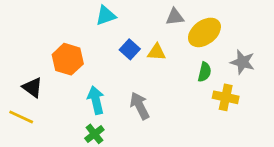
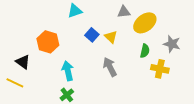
yellow triangle: (157, 52) -> (111, 37), turned 40
gray arrow: (140, 106) -> (110, 67), moved

